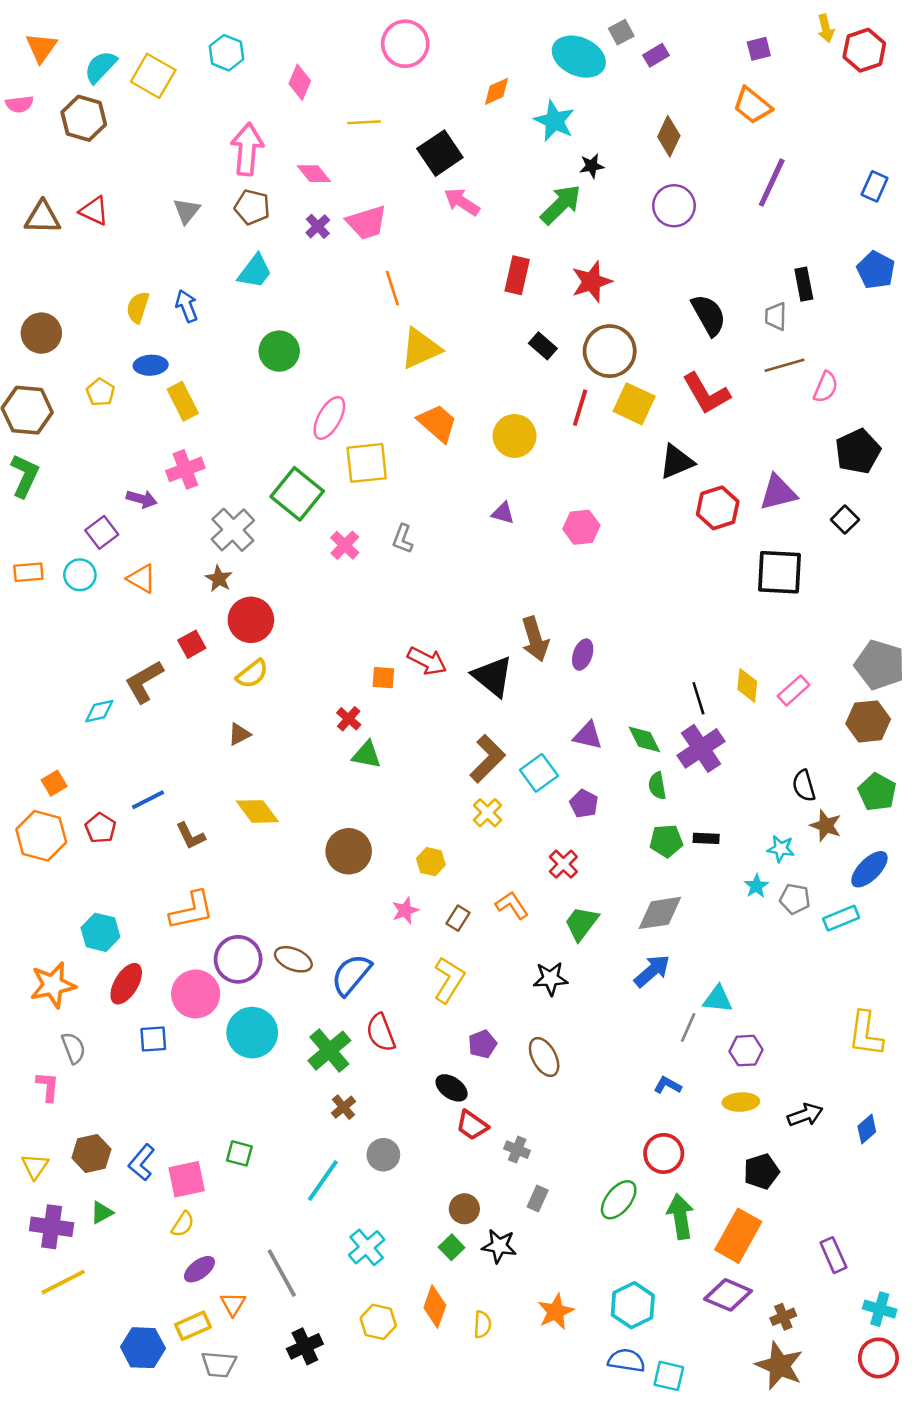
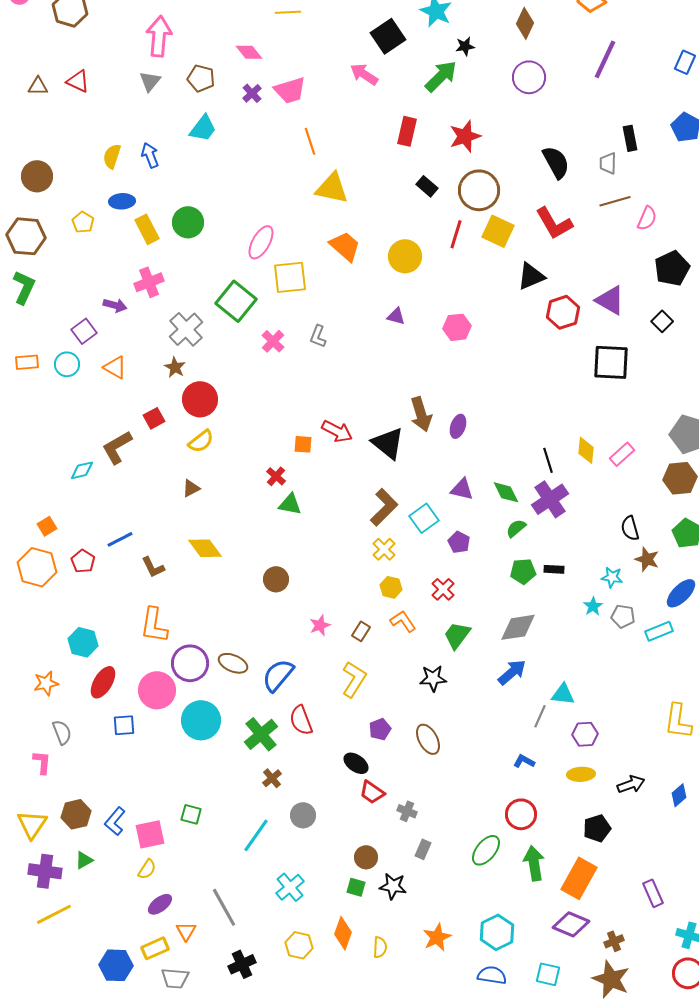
pink arrow: (247, 149) -> (159, 36), moved
black square: (440, 153) -> (388, 36), moved
brown triangle: (43, 217) -> (38, 86), size x0.7
yellow triangle: (421, 348) -> (332, 188), turned 36
green circle: (279, 351) -> (188, 222), moved
purple triangle: (778, 493) -> (610, 300), turned 44
green semicircle: (657, 786) -> (516, 528), turned 60
brown circle: (349, 851) -> (276, 579), size x0.7
yellow hexagon: (431, 862) -> (391, 587), moved
orange L-shape: (192, 910) -> (154, 625), turned 111
orange star: (53, 985) -> (46, 683), size x0.7
yellow triangle: (35, 1166) -> (32, 824), size x1.4
green square: (452, 1247) -> (356, 887), turned -30
cyan square: (669, 1376) -> (548, 974), moved

